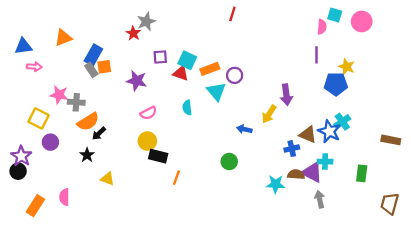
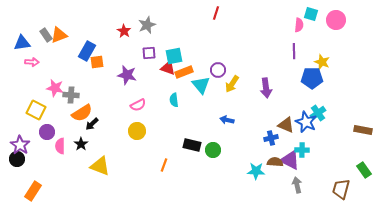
gray star: (146, 21) -> (147, 25), moved
cyan square: (187, 60) -> (174, 56), turned -36
orange rectangle: (210, 69) -> (184, 72), moved
gray rectangle: (91, 70) -> (46, 35), moved
yellow arrow: (269, 114) -> (232, 84), moved
black rectangle: (158, 156) -> (192, 145), moved
green rectangle: (362, 173) -> (364, 170), moved, turned -42
yellow triangle: (107, 179) -> (100, 166), size x1.5
pink semicircle: (64, 197) -> (60, 146), moved
brown trapezoid: (390, 204) -> (341, 189), moved

